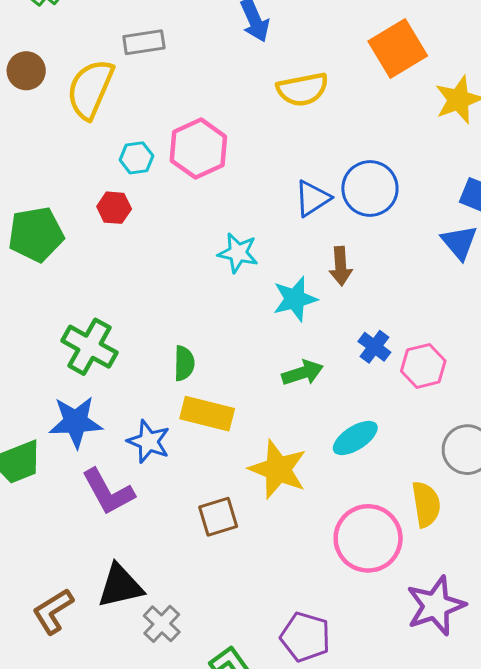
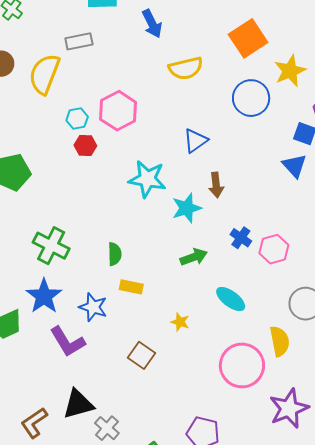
blue circle: (370, 188) -> (251, 98), moved
red hexagon: (114, 208) -> (85, 146), moved
cyan star: (238, 253) -> (147, 179), size x1.4
yellow rectangle: (207, 414) -> (131, 287), size x0.7
blue star: (76, 422) -> (44, 296), turned -30
cyan ellipse: (355, 438) -> (231, 299), turned 72
yellow star: (278, 469) -> (180, 322), size x0.5
brown square: (218, 517) -> (141, 355), turned -36

